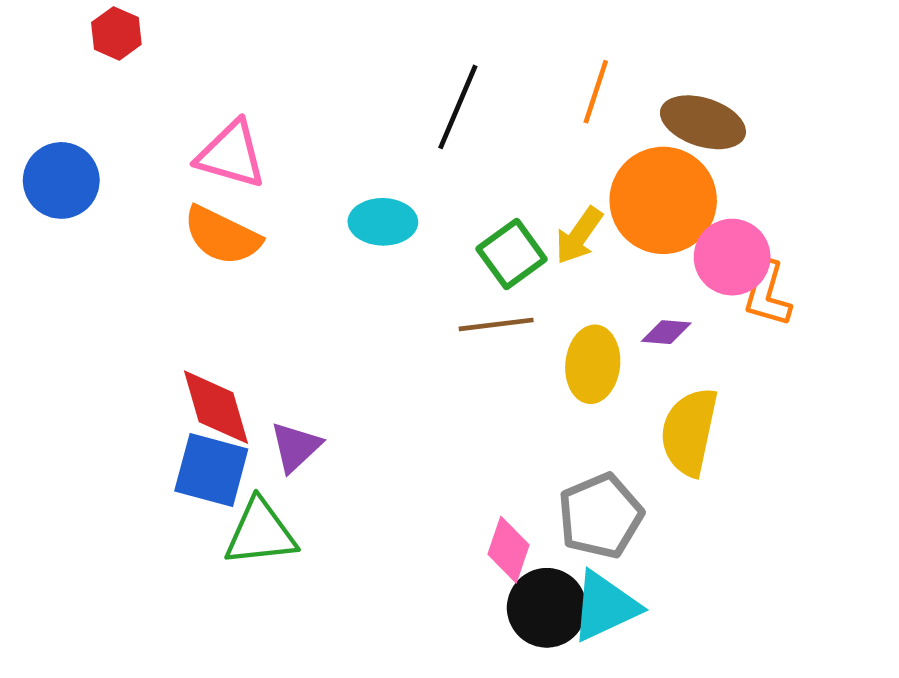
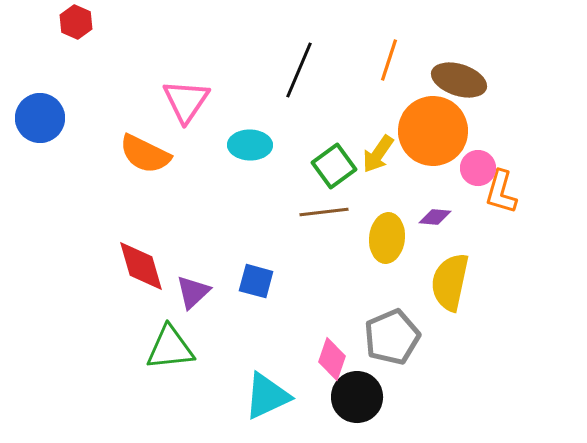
pink triangle: (231, 154) -> (186, 101), moved, turned 48
pink circle: (732, 257) -> (478, 168), size x0.7
blue square: (211, 470) -> (256, 281), moved, size x0.7
cyan triangle: (605, 606) -> (267, 396), moved

